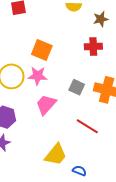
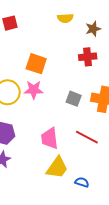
pink trapezoid: (46, 105) -> (50, 138), moved, turned -45

